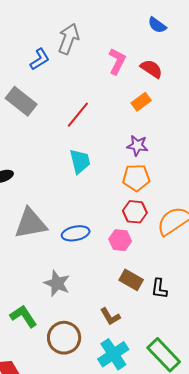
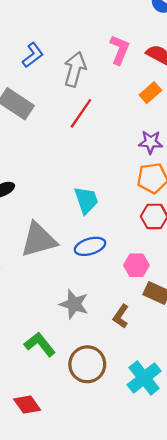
gray arrow: (69, 39) -> (75, 69), moved
cyan trapezoid: (80, 161) -> (86, 200), moved
pink hexagon: (120, 240) -> (136, 265), moved
brown L-shape: (110, 316) -> (121, 316), moved, turned 70

